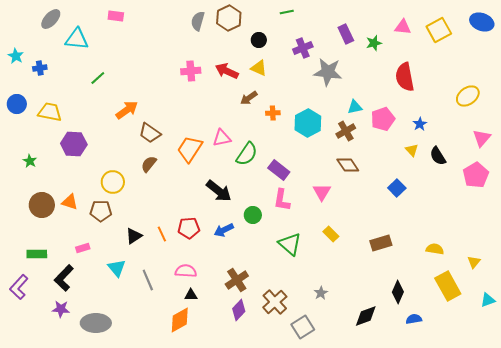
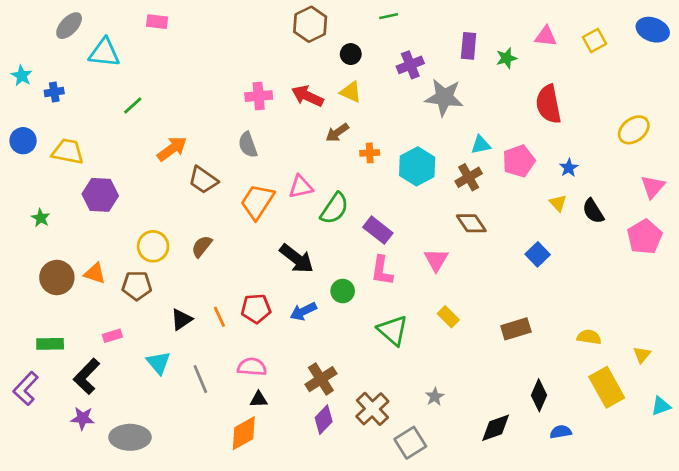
gray semicircle: (198, 21) -> (248, 145), moved, turned -36
yellow square: (439, 30) -> (594, 40), size x0.7
purple rectangle: (346, 34) -> (469, 46), turned 30
brown semicircle: (149, 164) -> (202, 246), moved

